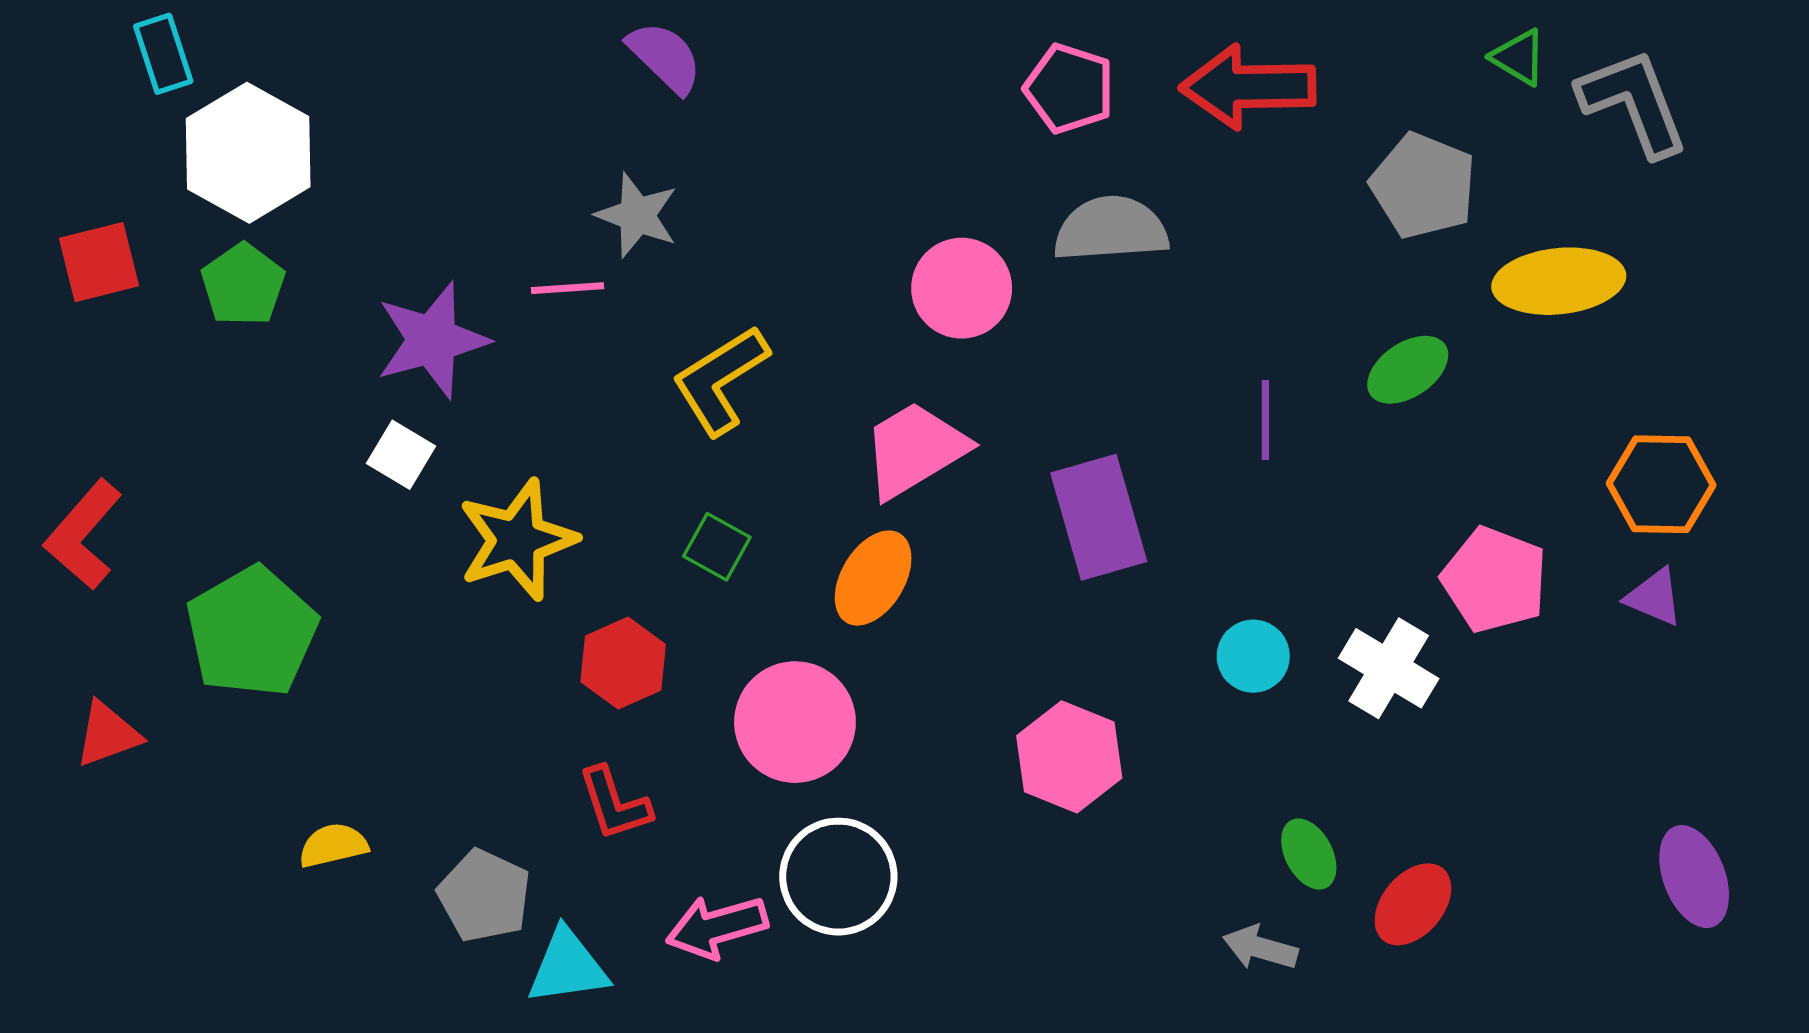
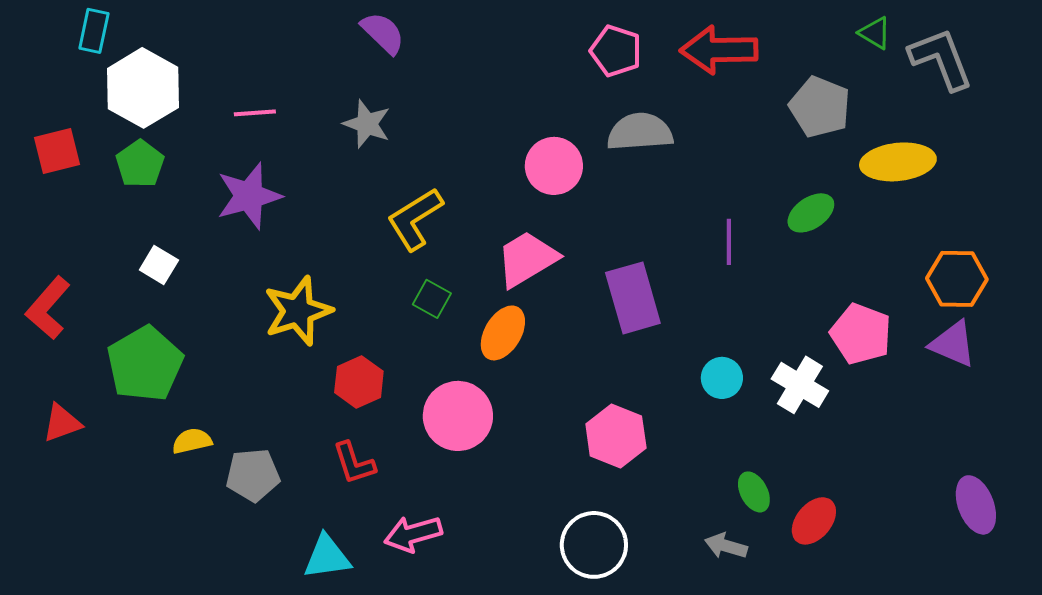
cyan rectangle: (163, 54) -> (94, 31), turned 30
pink line: (568, 288) -> (255, 113), moved
white square: (401, 455) -> (159, 265), moved
green square: (717, 547) -> (432, 299), moved
purple triangle: (1654, 597) -> (953, 344), size x1.4
yellow semicircle: (333, 845) -> (192, 441), moved
white circle: (838, 877) -> (594, 545), moved
gray pentagon: (484, 896) -> (253, 475), moved, turned -30

